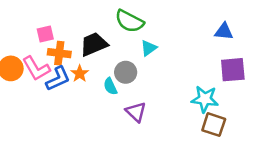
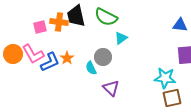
black trapezoid: (94, 44) -> (76, 16), moved, turned -80
orange cross: (59, 53) -> (59, 22), moved
brown square: (214, 125) -> (172, 98), turned -30

